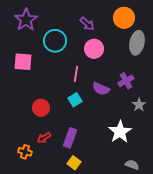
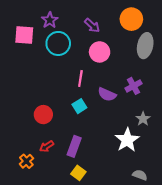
purple star: (26, 20) -> (50, 20), moved, size x0.7
pink square: (23, 62) -> (24, 35), moved
gray star: (139, 105) -> (143, 119), moved
orange cross: (25, 152) -> (26, 161), turned 32

